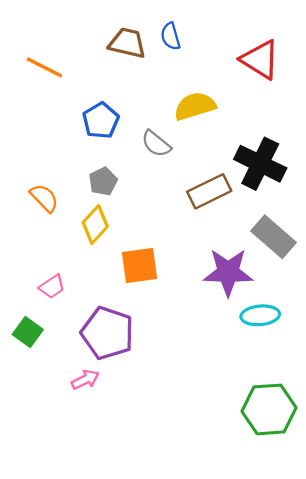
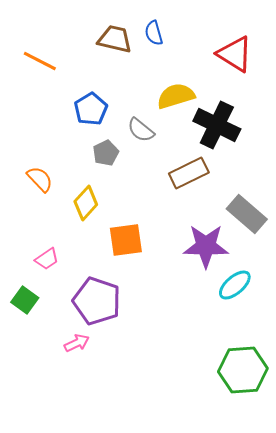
black cross: (260, 164) -> (217, 125), moved
gray pentagon: (103, 181) -> (106, 153), moved
cyan ellipse: (260, 315) -> (235, 285), turned -36

